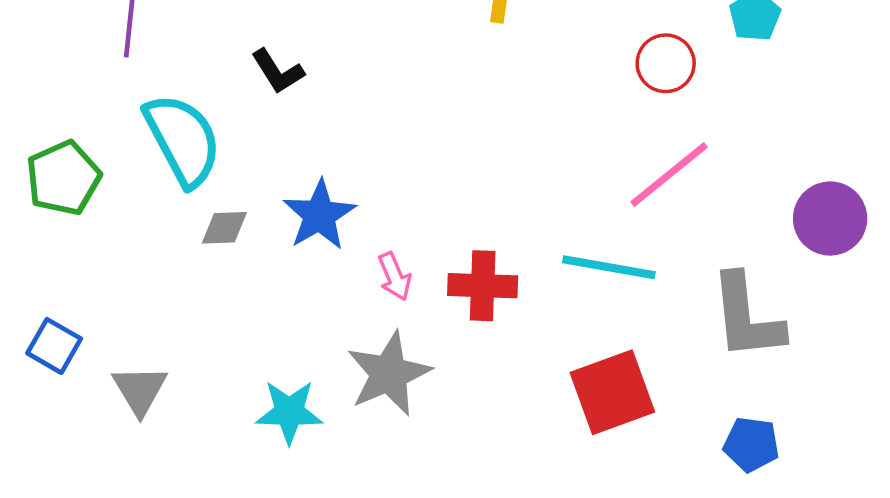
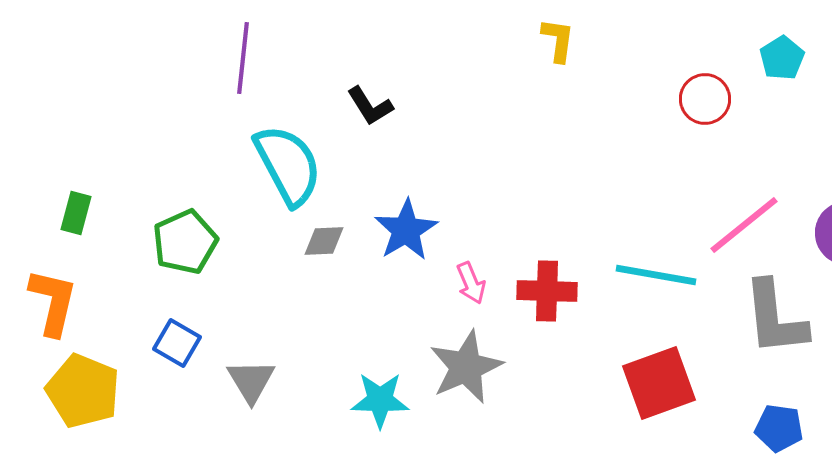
pink line: (669, 175) -> (744, 225), moved
green pentagon: (63, 178) -> (185, 242), moved

